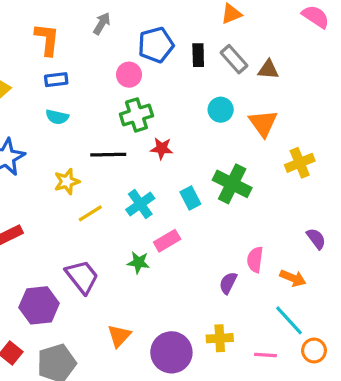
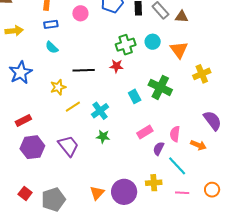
pink circle: (129, 75) -> (80, 13), moved
green cross: (136, 115) -> (126, 45), moved
cyan semicircle: (57, 117) -> (52, 47), turned 32
cyan cross: (140, 204) -> (100, 111), moved
purple semicircle: (316, 239) -> (213, 121), size x1.5
pink rectangle: (167, 241) -> (145, 132), moved
purple hexagon: (39, 305) -> (32, 147), moved
cyan line: (289, 320) -> (177, 166), moved
orange triangle: (119, 336) -> (97, 193), moved

